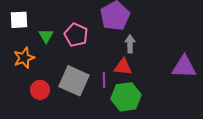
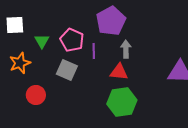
purple line: (104, 80) -> (94, 51), moved
gray square: (74, 81) -> (67, 70), moved, size x0.7

